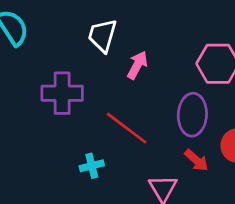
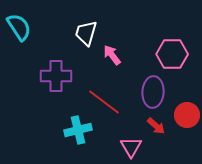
pink arrow: (137, 65) -> (112, 55), turned -65
cyan cross: (92, 166) -> (78, 130), size x1.5

